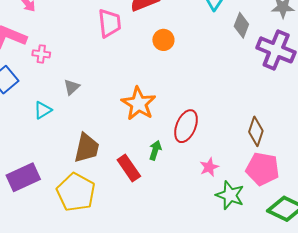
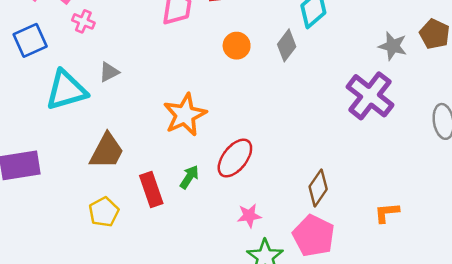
gray diamond: (241, 25) -> (287, 45), moved
cyan triangle: (43, 110) -> (66, 90), size x1.8
yellow pentagon: (76, 192) -> (104, 212), moved, size x0.6

